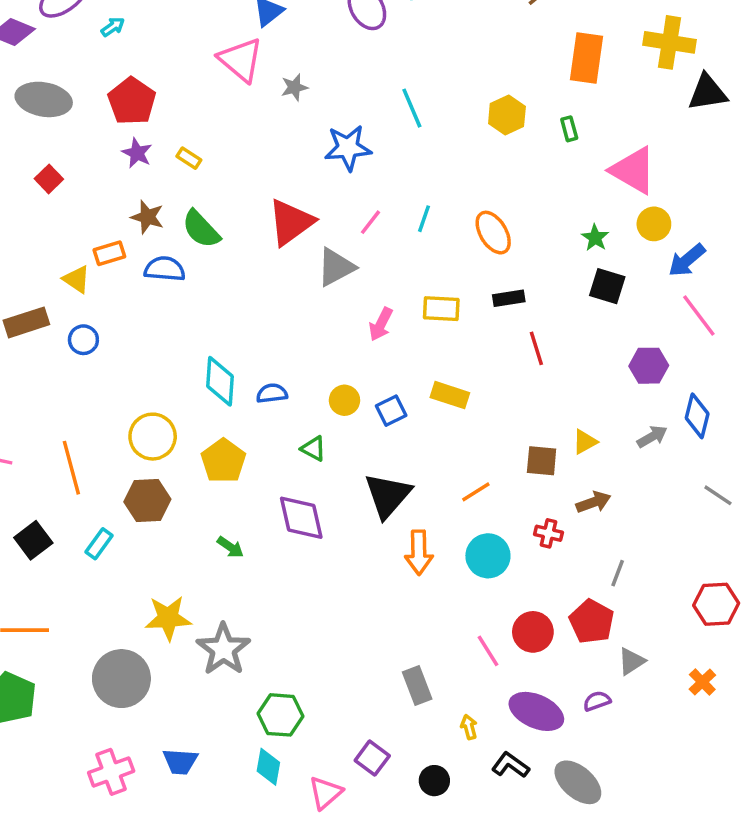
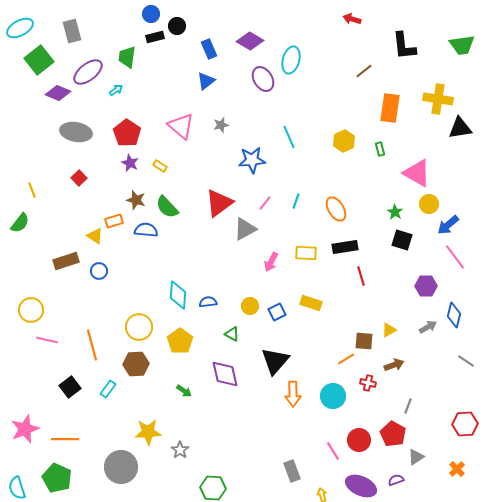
pink triangle: (241, 60) -> (181, 126), moved
black rectangle: (509, 298) -> (345, 247), size x1.4
orange line: (476, 492) -> (346, 359), moved
gray star: (223, 649) -> (180, 450), size x0.6

